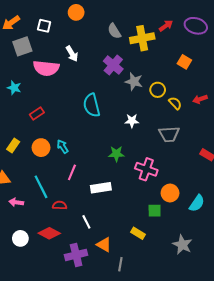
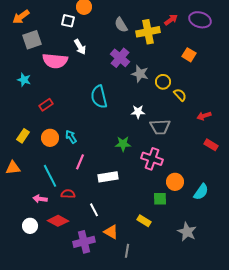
white square: (44, 26) -> (68, 21), moved
red arrow: (200, 99) -> (204, 116), moved
gray trapezoid: (169, 134) -> (160, 127), moved
pink arrow: (16, 202) -> (40, 199), moved

